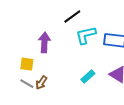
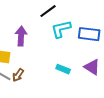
cyan rectangle: (88, 76) -> (63, 69), turned 64

